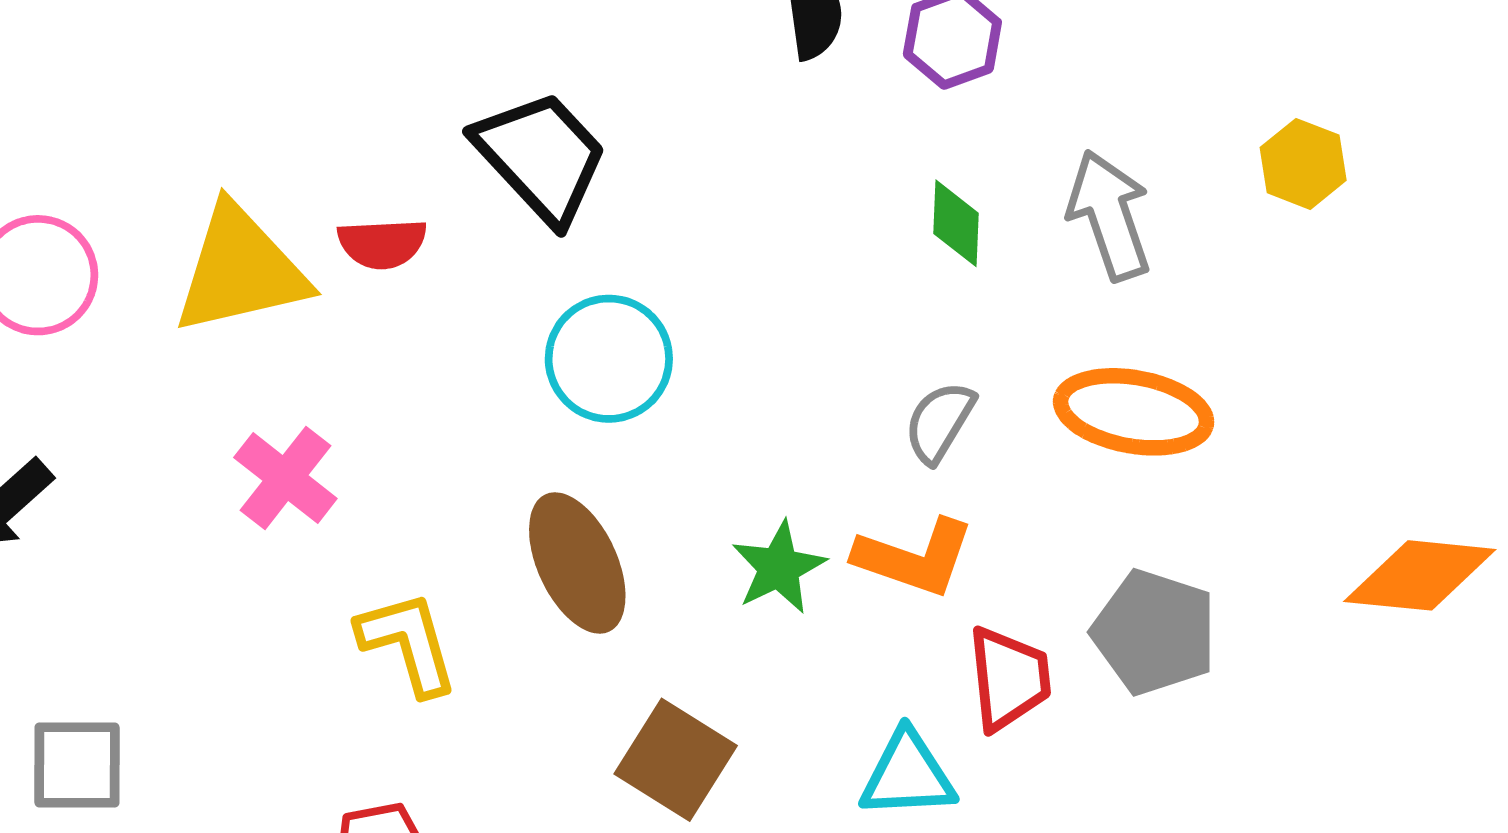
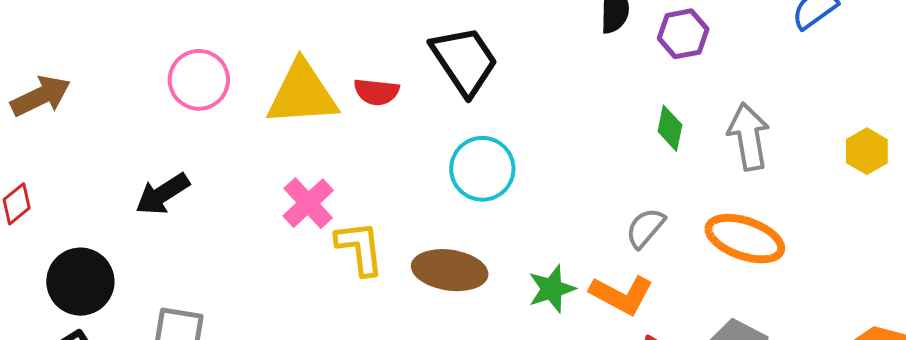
yellow hexagon: (1303, 164) -> (867, 151), moved
brown ellipse: (577, 563) -> (450, 270), turned -66
yellow L-shape: (408, 643) -> (360, 248), moved

